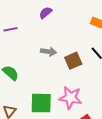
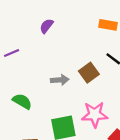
gray arrow: (48, 52) -> (60, 80), moved

